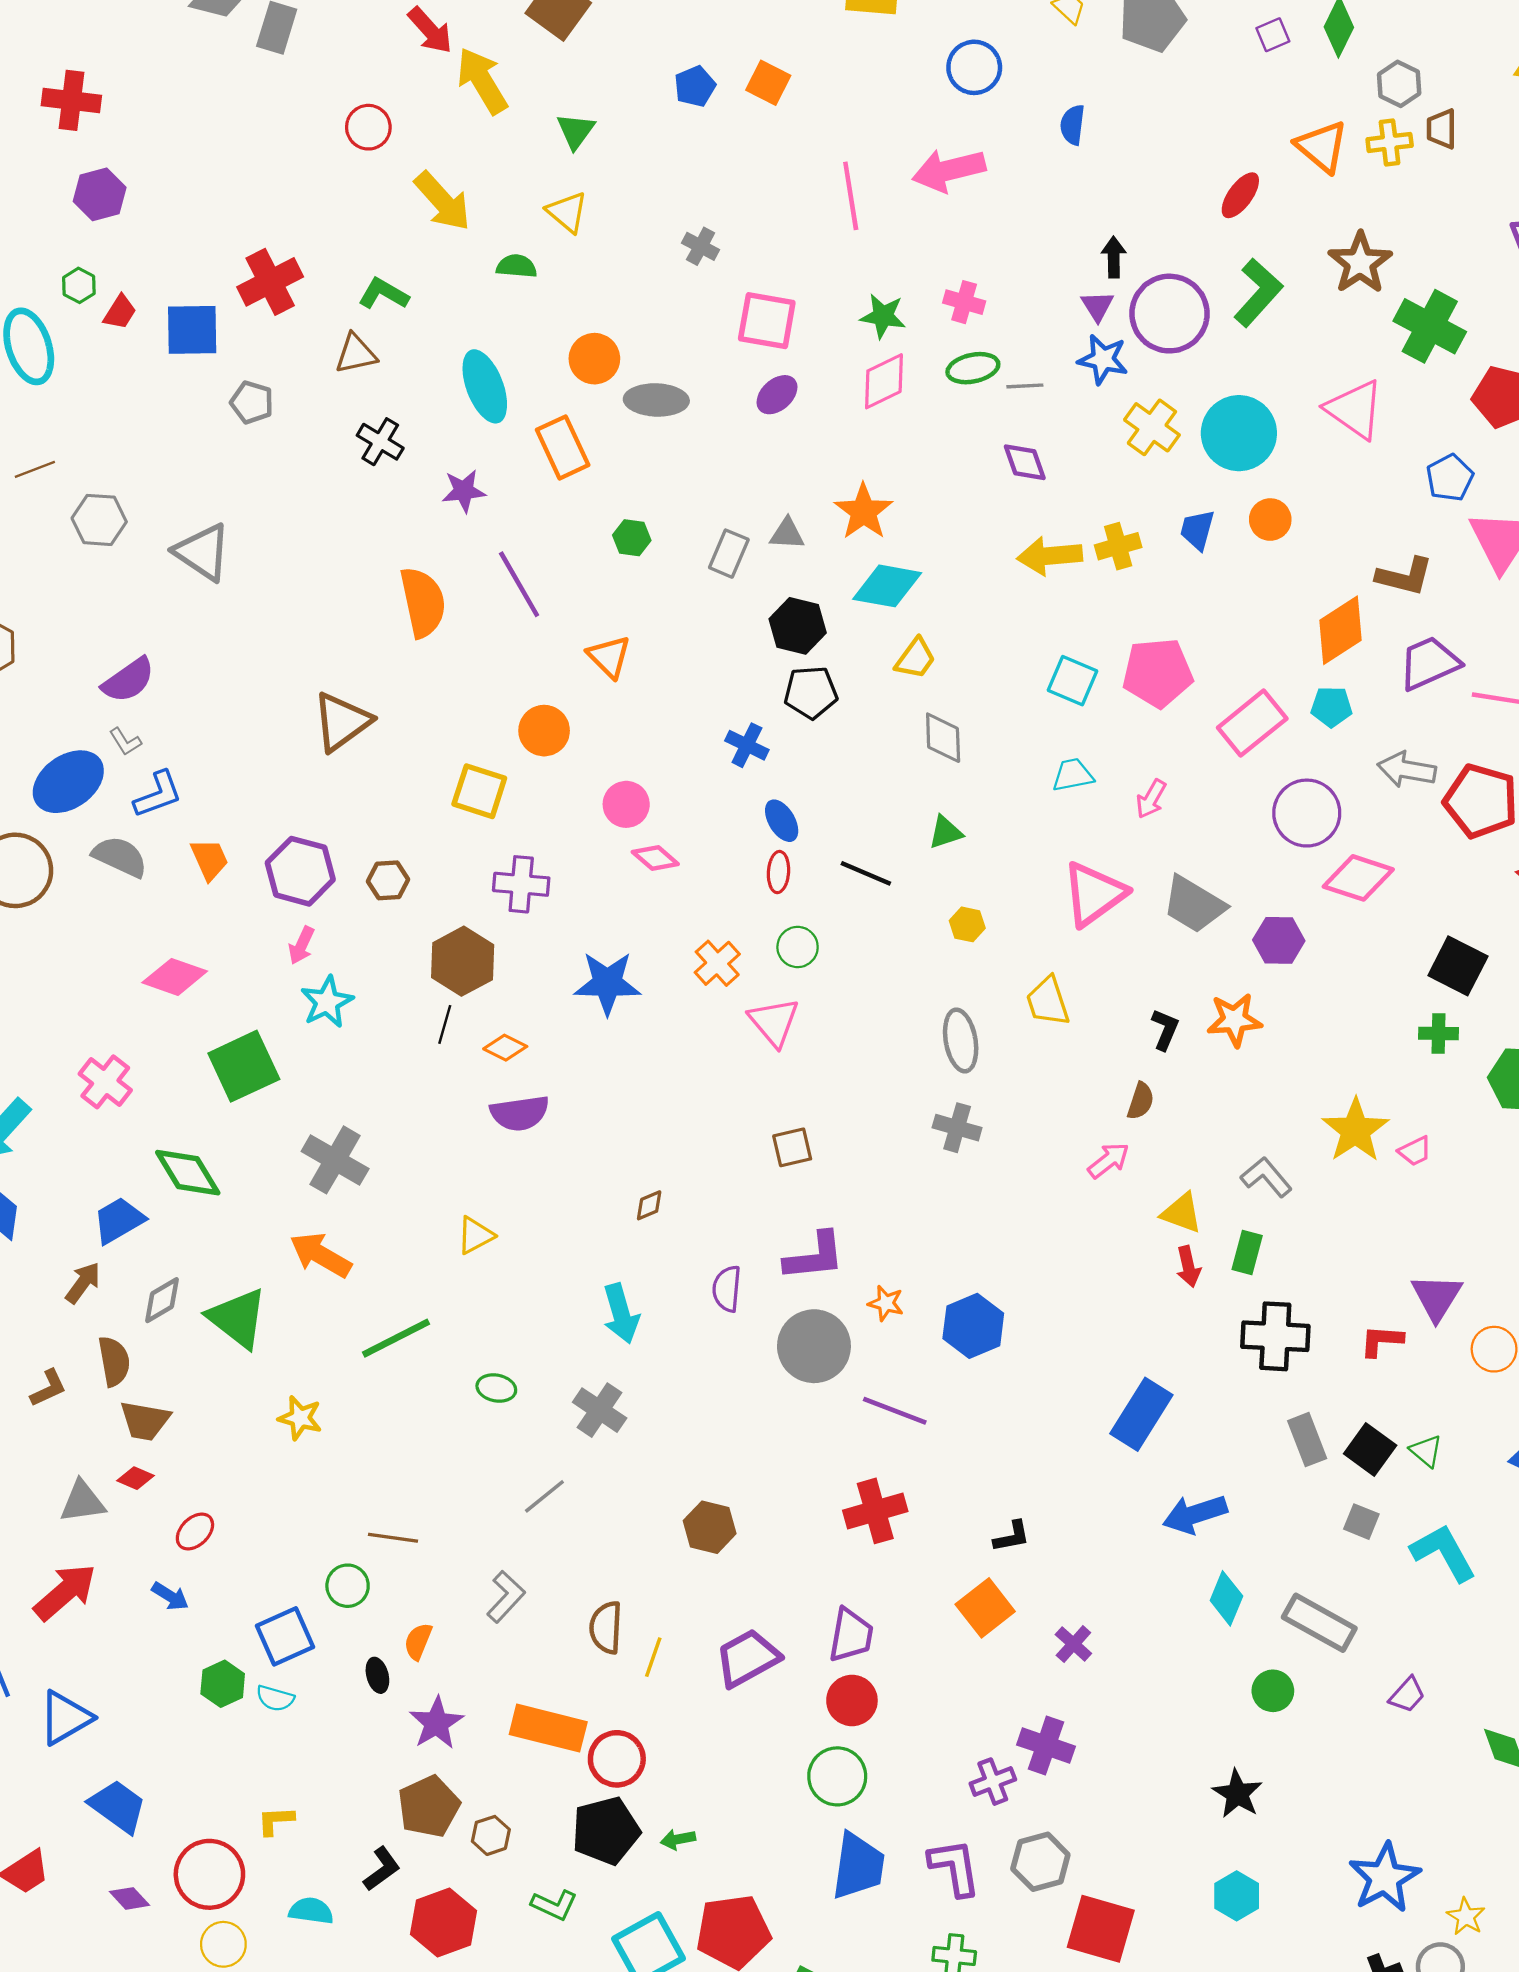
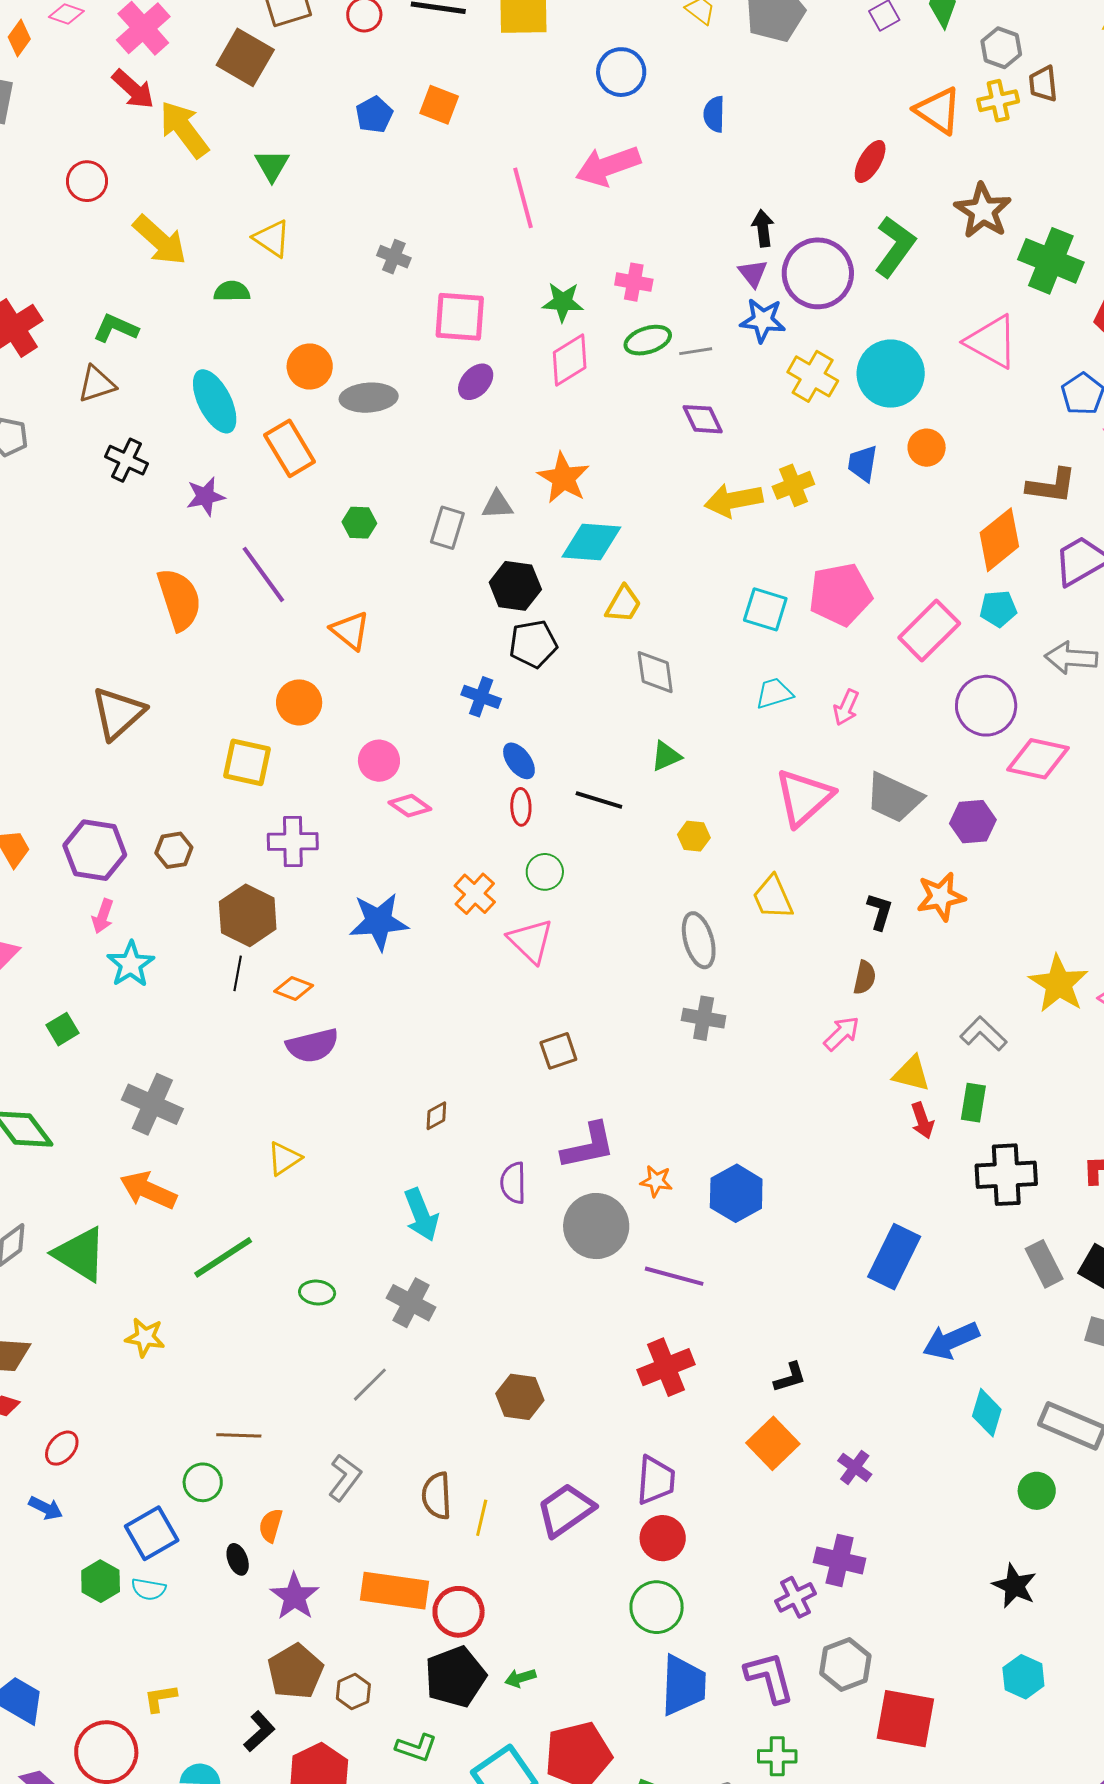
green square: (244, 1066) -> (63, 1029), size x0.5

